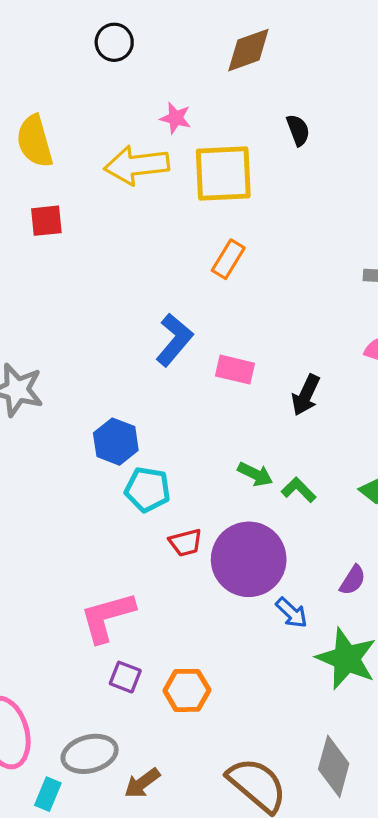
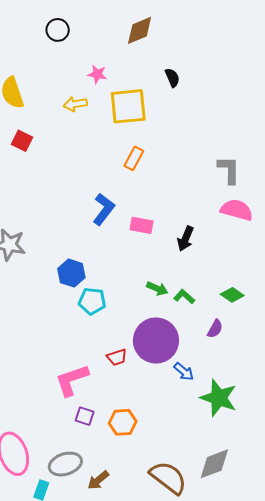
yellow arrow: (137, 165) -> (75, 104), size x0.6
red square: (46, 221) -> (22, 141), turned 35
red trapezoid: (186, 543) -> (117, 357), moved
purple semicircle: (353, 580) -> (215, 329), moved
gray diamond: (334, 766) -> (214, 464), turned 57

